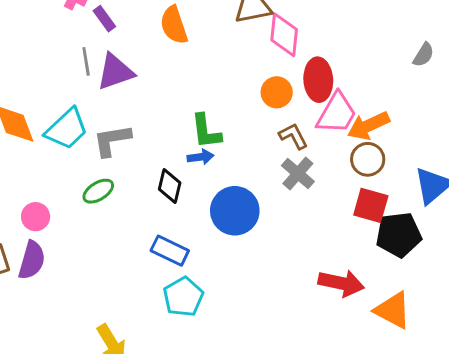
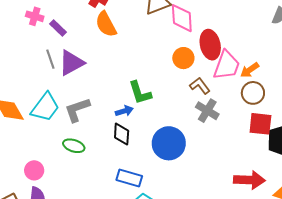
orange arrow: (368, 126) -> (250, 70), size x0.7
blue arrow: (201, 157) -> (124, 111), moved
green ellipse: (98, 191) -> (74, 146), turned 60

